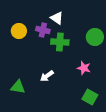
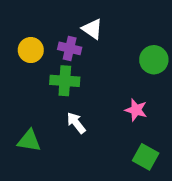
green cross: (60, 42) -> (65, 81), moved
white arrow: (47, 76) -> (76, 123), turned 88

